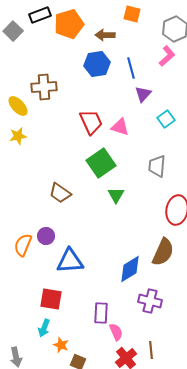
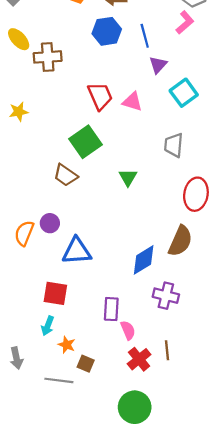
yellow ellipse: (18, 106) -> (19, 39), moved
cyan square: (166, 119) -> (184, 93), size x1.4
green square: (101, 163) -> (86, 142), moved

